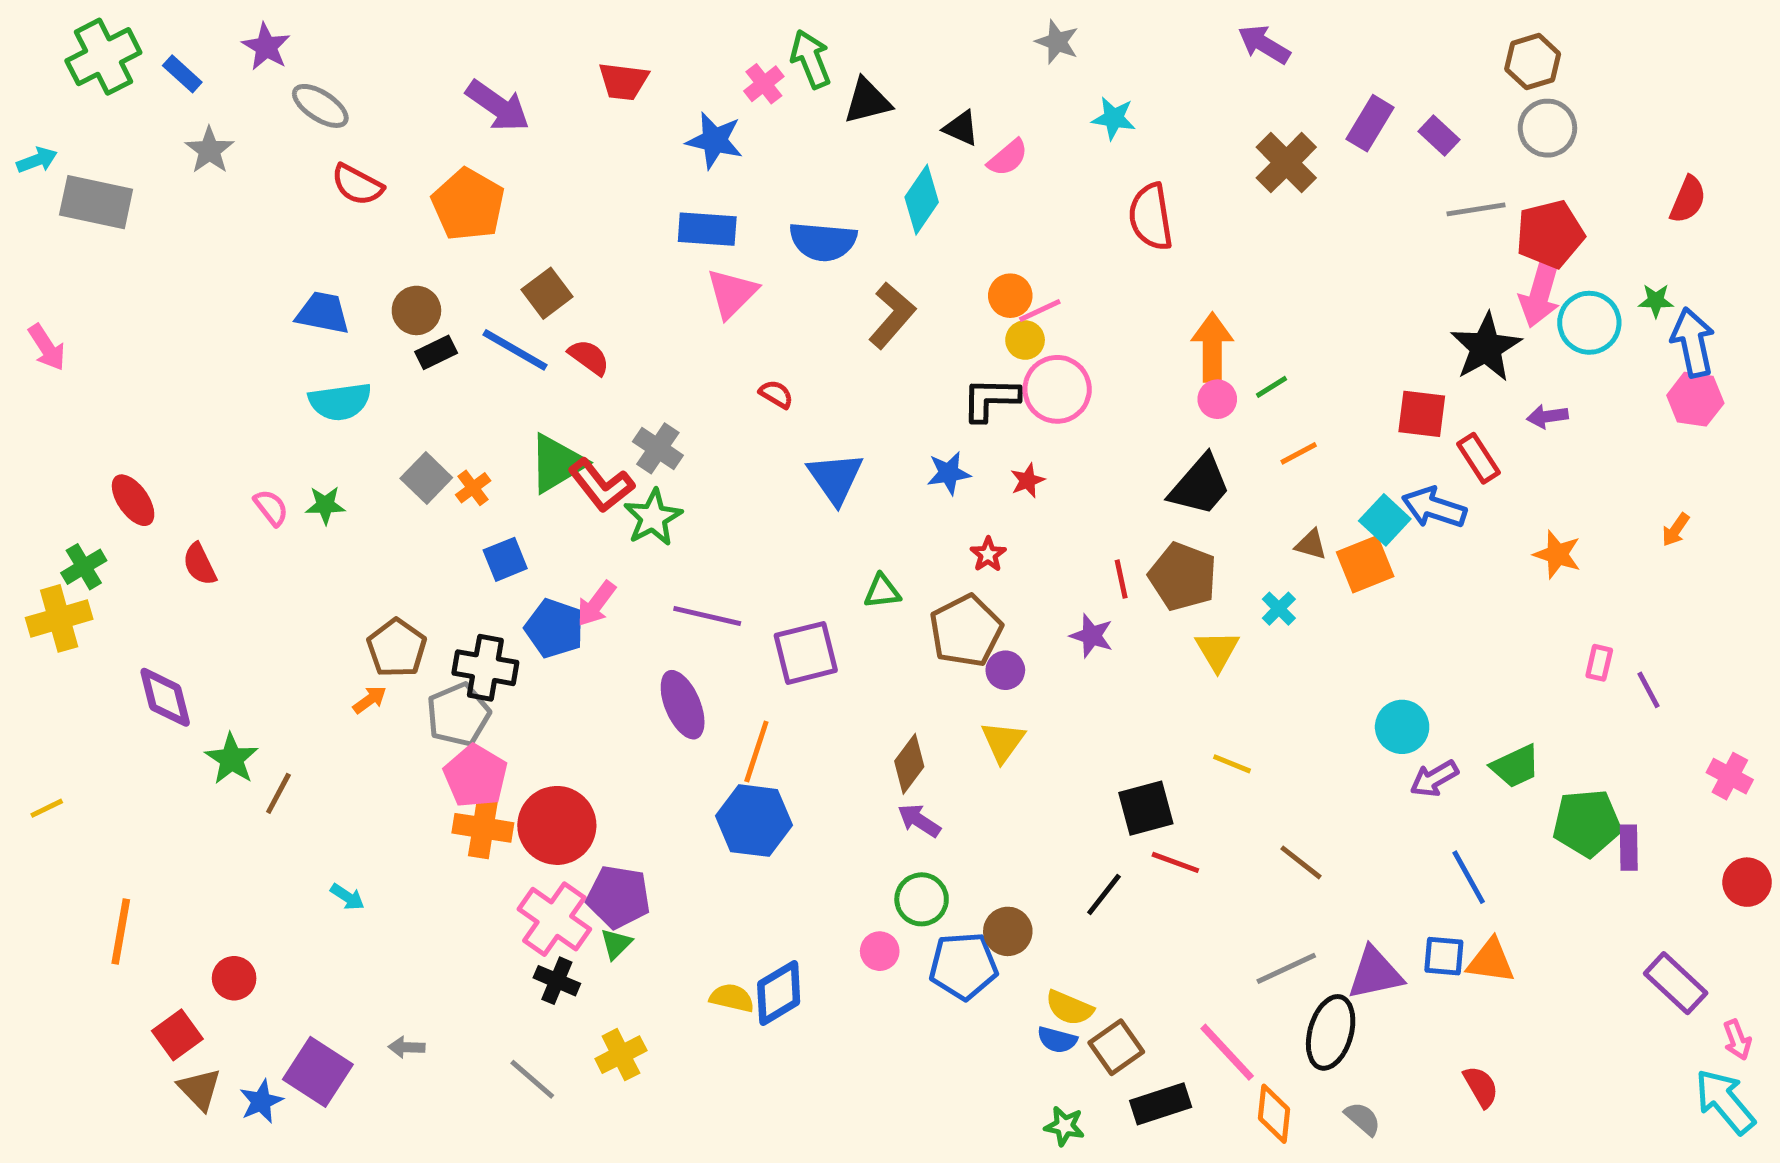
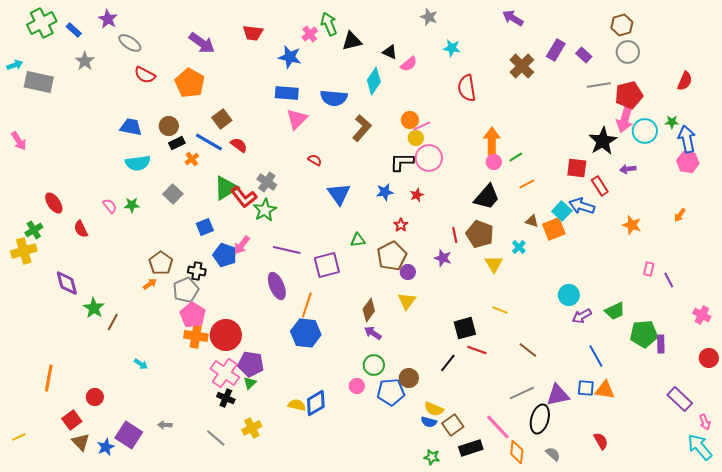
orange cross: (473, 488) -> (192, 159), moved
black cross: (485, 668) -> (197, 271), size x0.7
yellow line: (47, 808) -> (19, 437), moved

